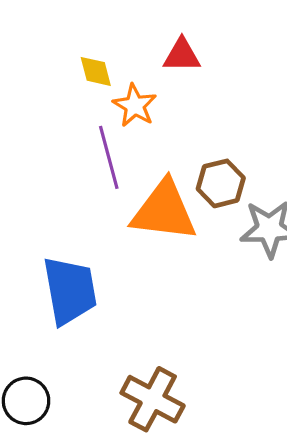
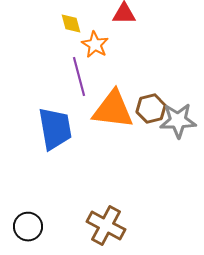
brown hexagon: (221, 183) -> (151, 109), moved
blue trapezoid: (70, 291) -> (55, 129), moved

